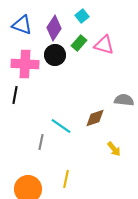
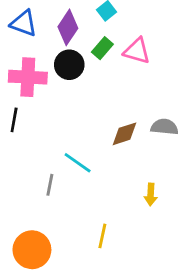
brown diamond: (95, 118) -> (124, 134), moved
yellow arrow: (114, 149) -> (151, 195), turned 42
yellow line: (66, 179) -> (102, 236), moved

